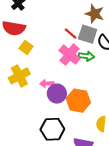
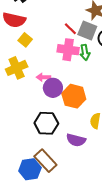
pink cross: (70, 55) -> (68, 50), turned -35
green arrow: (87, 56) -> (85, 52), turned 70

